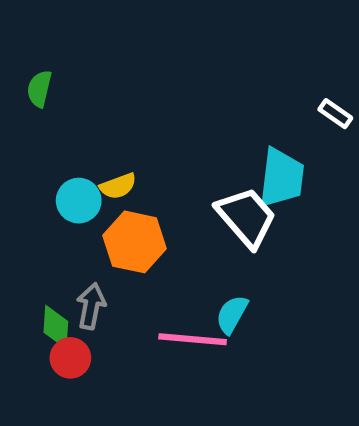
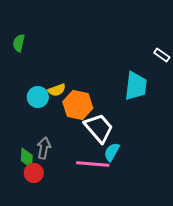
white trapezoid: (246, 217) -> (99, 128), moved
orange hexagon: (135, 242) -> (78, 105), moved

